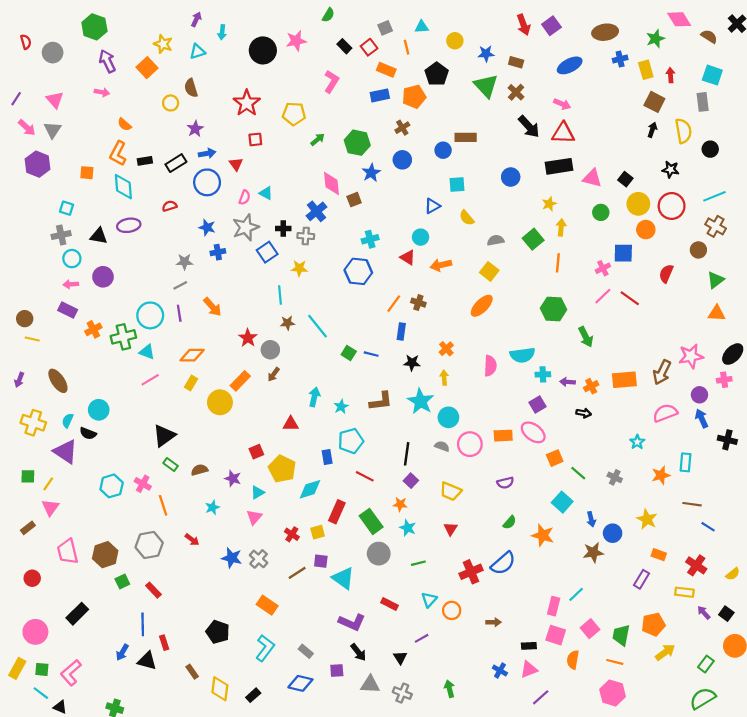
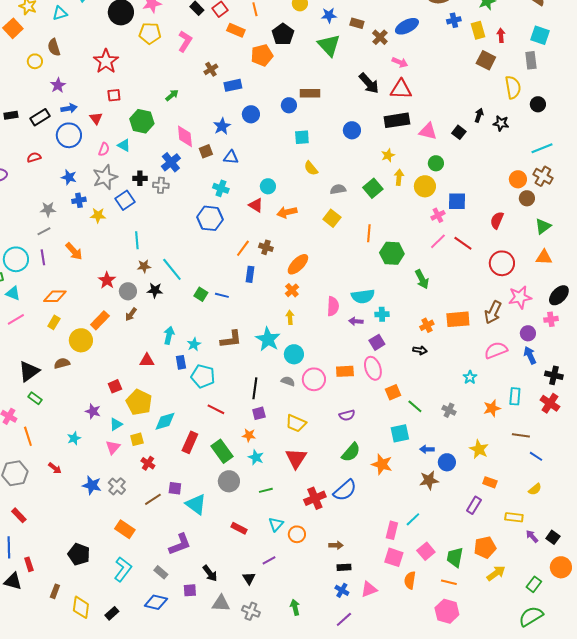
brown cross: (516, 92) -> (380, 37), moved
blue rectangle: (380, 95) -> (233, 85), moved
yellow pentagon: (294, 114) -> (150, 33), moved
brown cross: (402, 128) -> (211, 69), moved
black arrow: (652, 130) -> (479, 115), moved
green hexagon: (357, 143) -> (142, 121), moved
yellow circle: (638, 204) -> (425, 186), moved
blue triangle: (432, 206) -> (231, 157), moved, turned 35
red circle: (672, 206) -> (502, 263), moved
orange circle: (646, 230) -> (518, 179), moved
cyan cross: (370, 239) -> (221, 188), turned 35
orange line: (558, 263) -> (369, 233), moved
yellow star: (299, 268) -> (98, 215), moved
orange ellipse: (482, 306) -> (298, 264), moved
black star: (412, 363) -> (155, 290), moved
purple arrow: (568, 382) -> (356, 321), moved
pink ellipse: (533, 432) -> (373, 368), turned 35
cyan pentagon: (351, 441) -> (203, 376), turned 30
blue rectangle: (327, 457) -> (181, 362), moved
brown semicircle: (200, 470) -> (62, 363), moved
purple square: (411, 481) -> (259, 413), turned 32
cyan square: (562, 502) -> (400, 433), turned 36
blue arrow: (591, 519) -> (427, 449), turned 104
green semicircle: (510, 522) -> (351, 452), size x1.5
red triangle: (451, 529) -> (296, 458), size x1.6
yellow square: (318, 532) -> (137, 439), moved
red cross: (696, 565) -> (550, 403), moved
yellow semicircle: (733, 574) -> (535, 489), moved
purple L-shape: (352, 622) -> (180, 544), moved, turned -45
black rectangle: (529, 646) -> (344, 567), moved
brown rectangle: (192, 672) -> (55, 591), turned 56
purple line: (541, 697) -> (344, 619), moved

